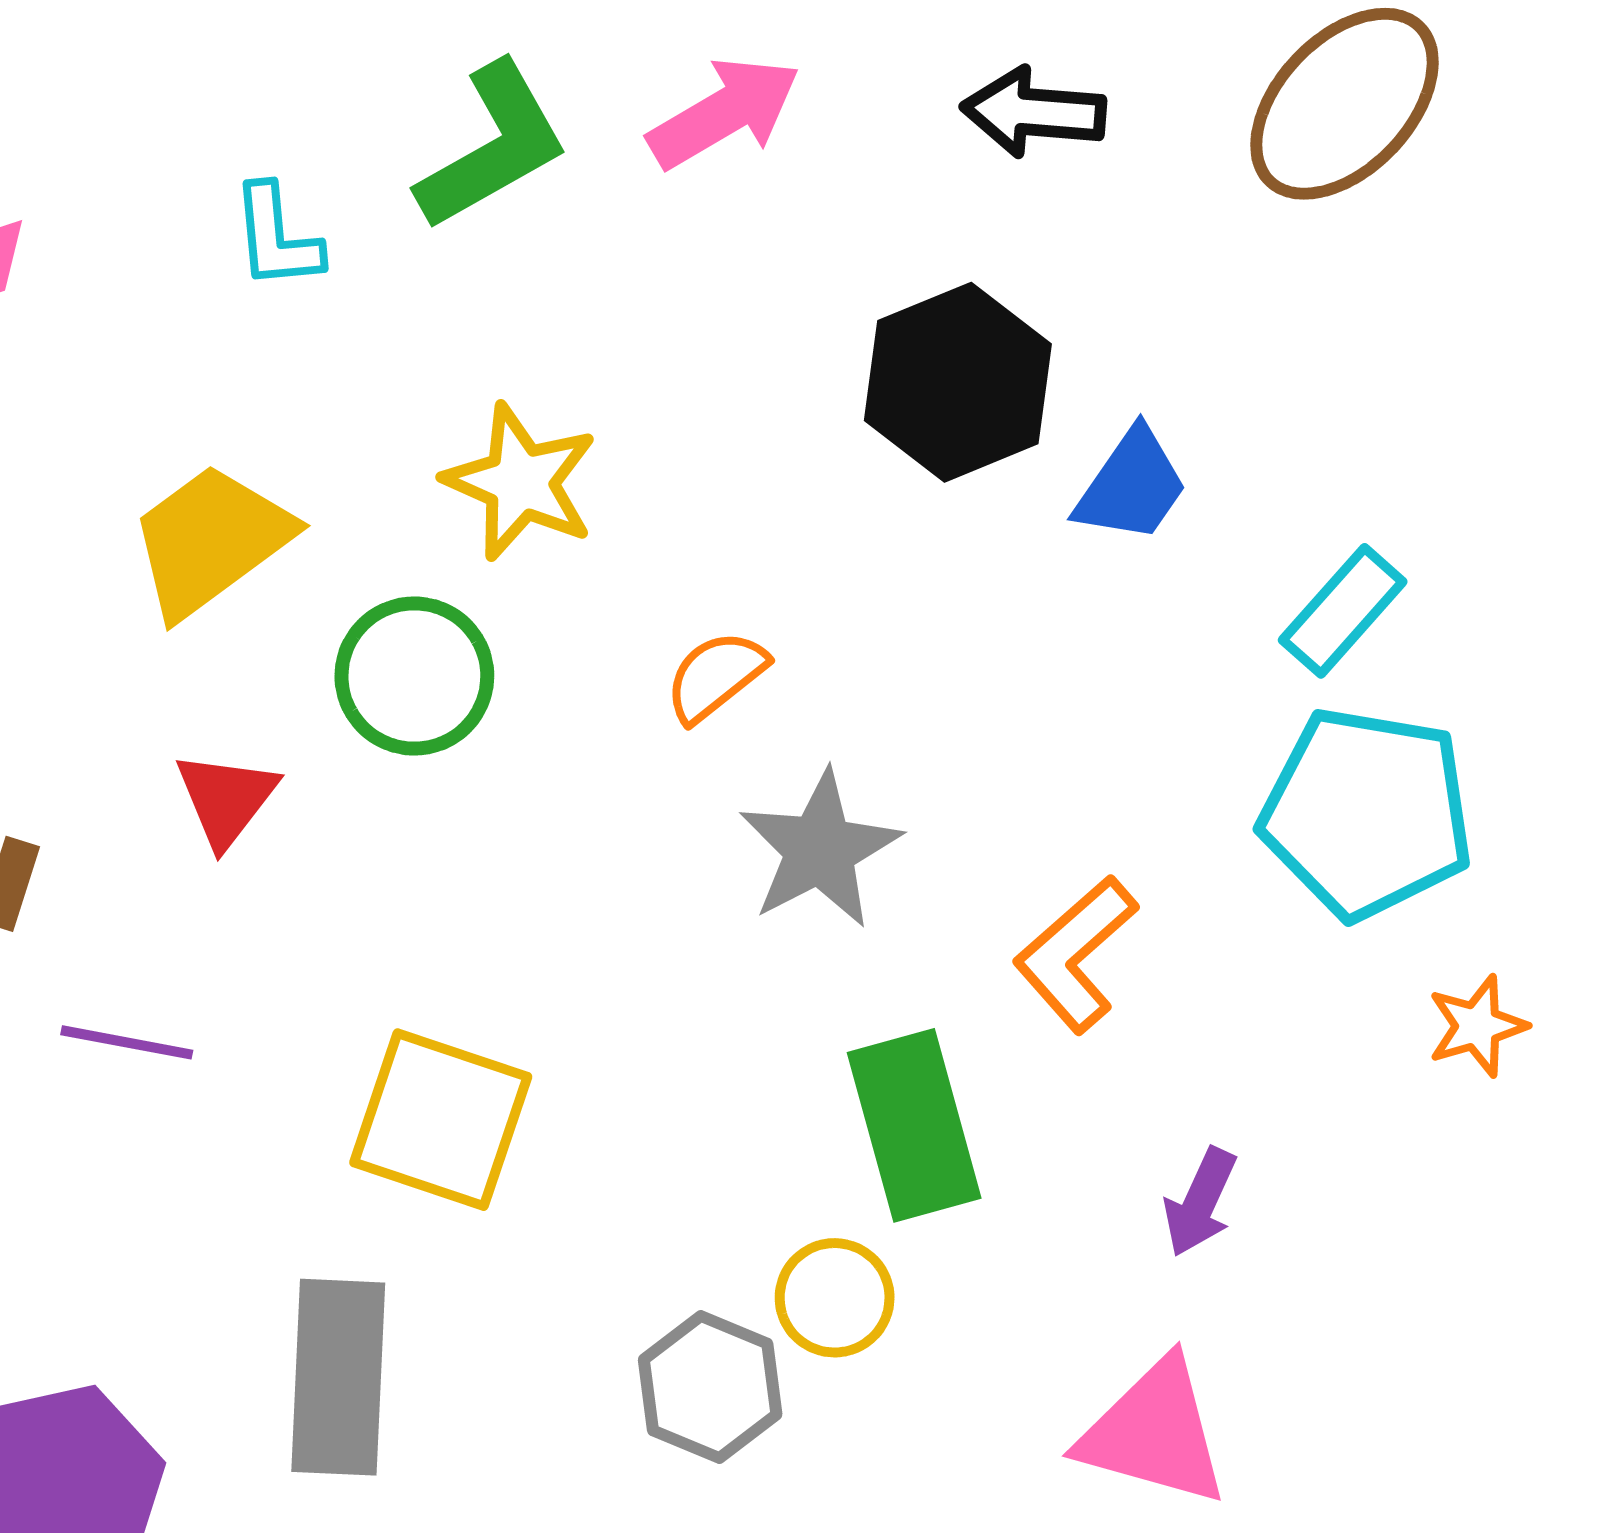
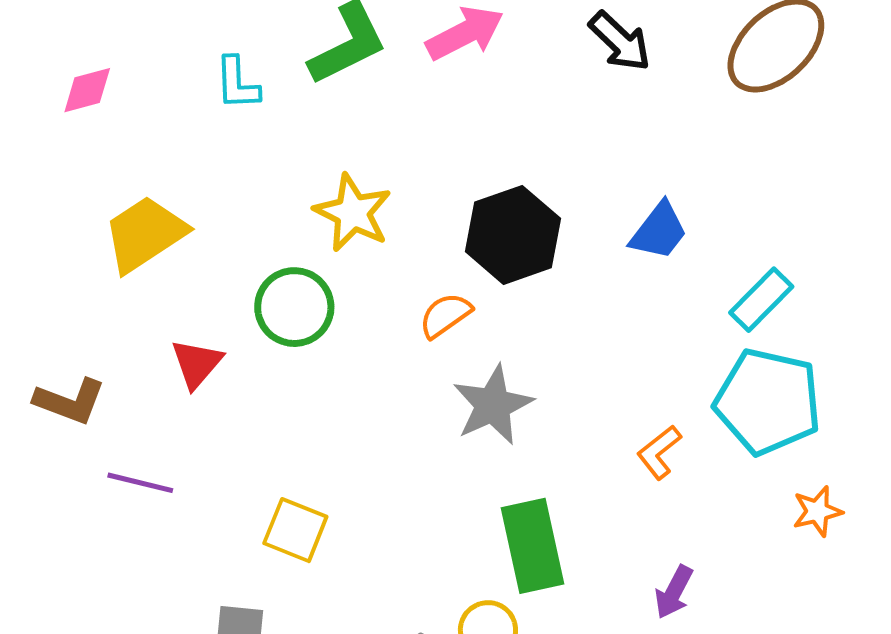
black arrow: (1034, 112) -> (620, 41), turned -144
black hexagon: (958, 382) -> (513, 235), moved
yellow trapezoid: (211, 540) -> (145, 234), moved
orange L-shape: (1076, 954) -> (659, 452), moved, size x0.7
yellow square: (441, 1120) -> (295, 530), size x0.7

